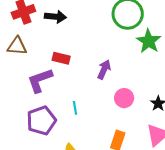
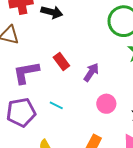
red rectangle: (61, 58) -> (61, 61), moved, turned 30
cyan line: (75, 108) -> (56, 105), turned -64

